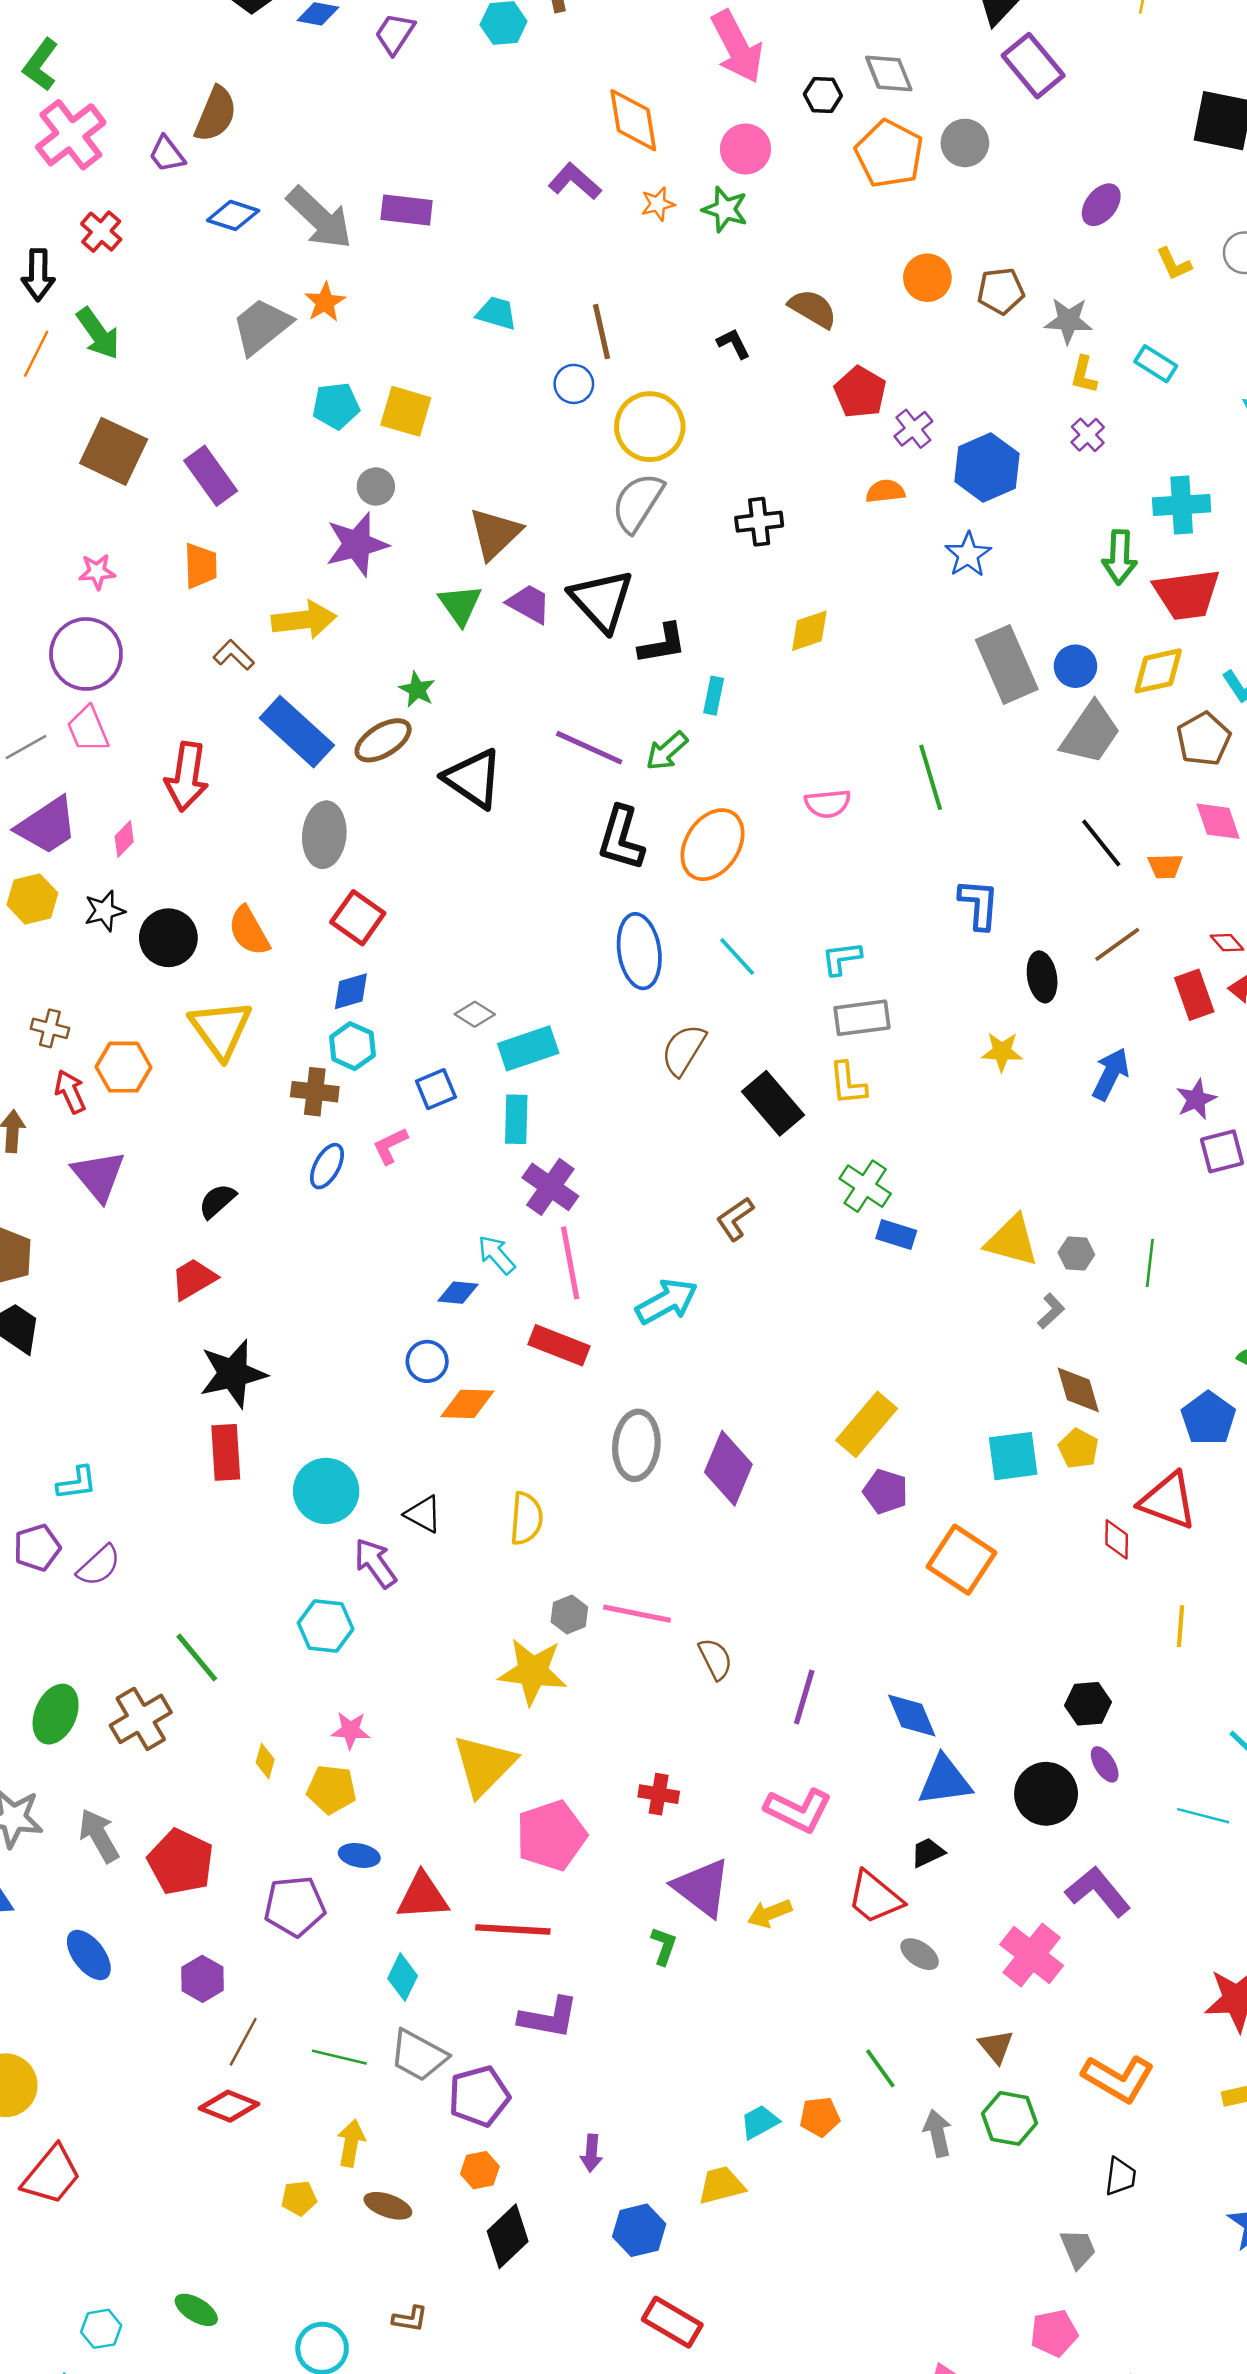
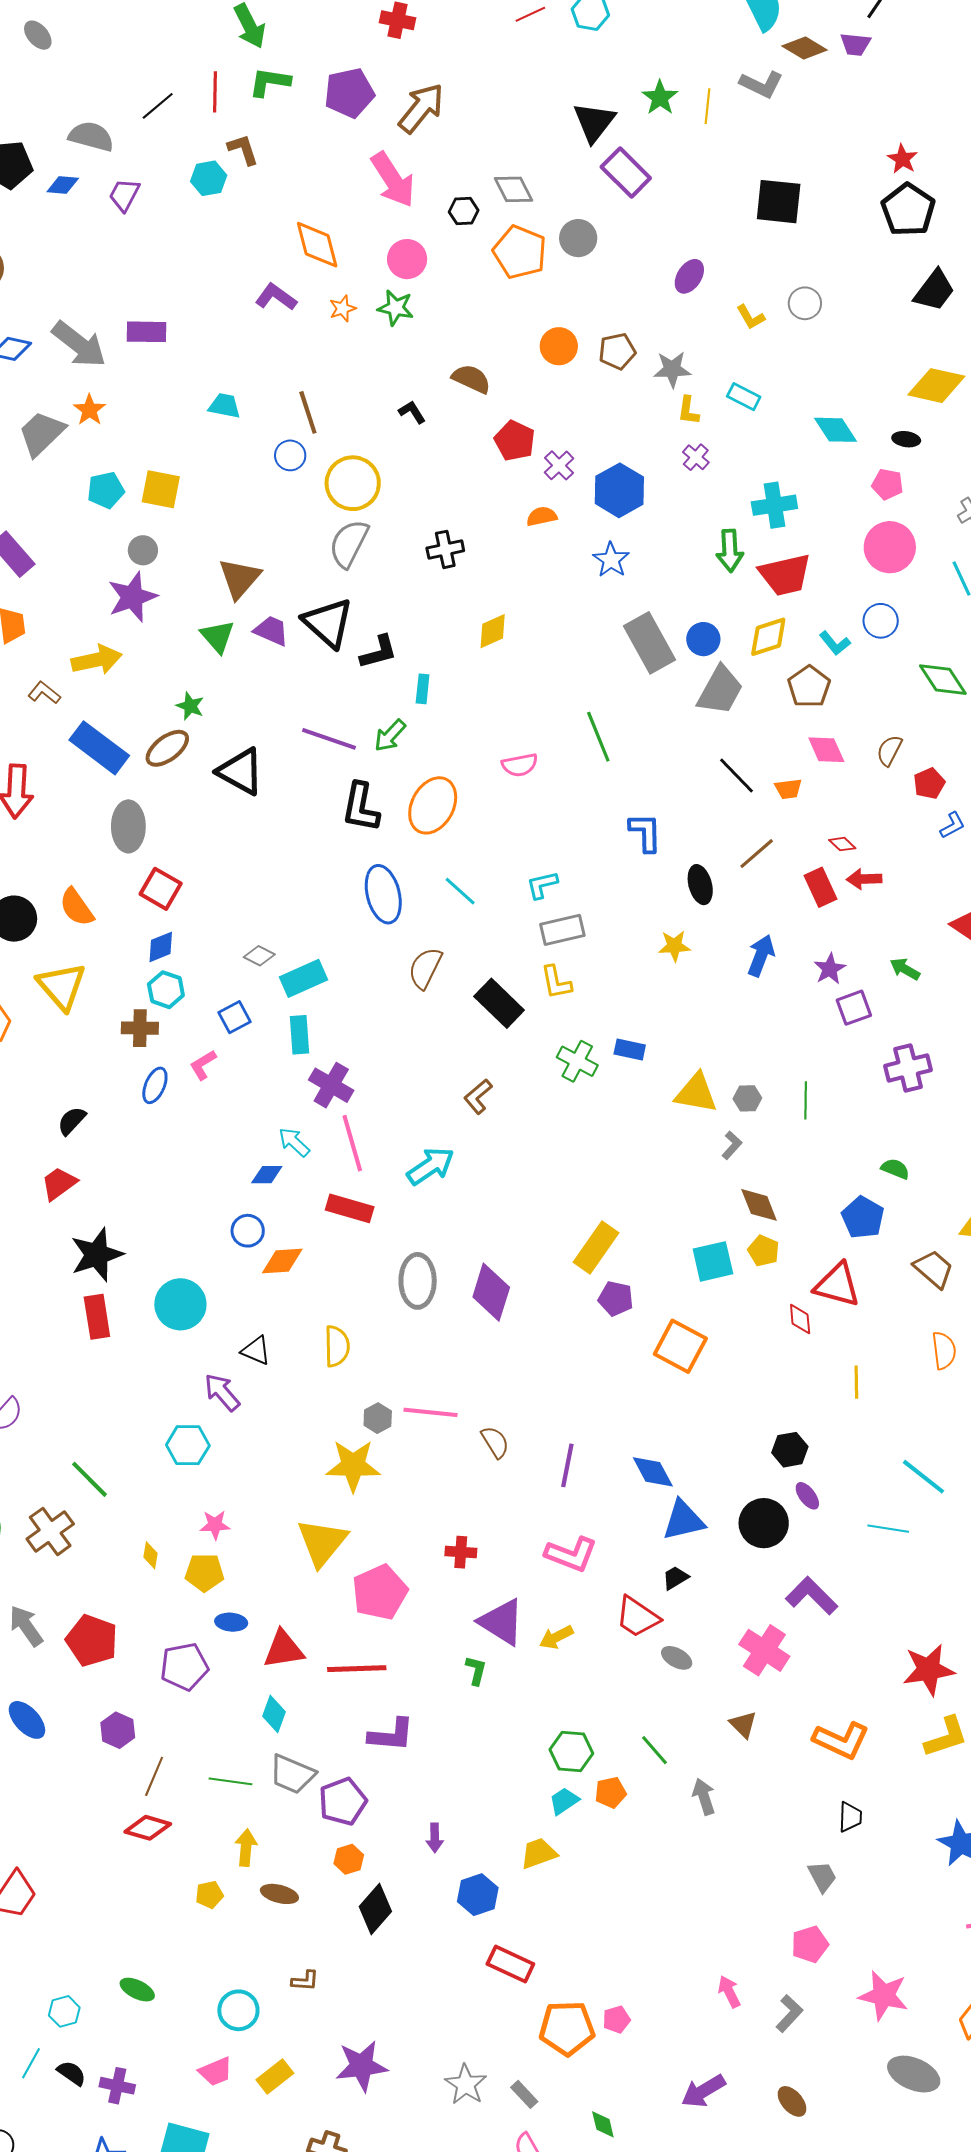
blue rectangle: (896, 1235) -> (630, 1049), moved
cyan circle: (326, 1491) -> (180, 1304), moved
green hexagon: (1010, 2118) -> (571, 1752), moved

